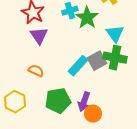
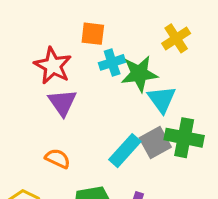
green star: (87, 18) -> (139, 74), turned 30
cyan triangle: (115, 34) -> (162, 99), moved

